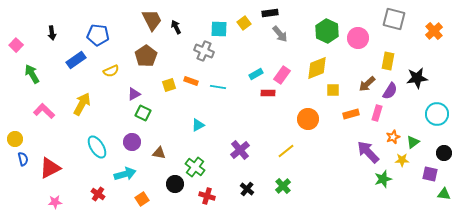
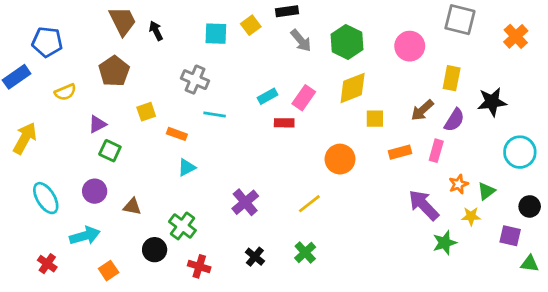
green hexagon: (327, 31) -> (347, 42), moved
gray cross: (204, 51) -> (195, 80), moved
orange rectangle: (191, 81) -> (177, 134), moved

